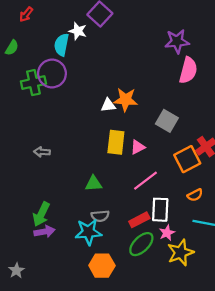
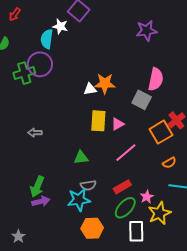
pink semicircle: (188, 70) -> (156, 79), moved
white rectangle: (160, 210) -> (136, 231), moved

